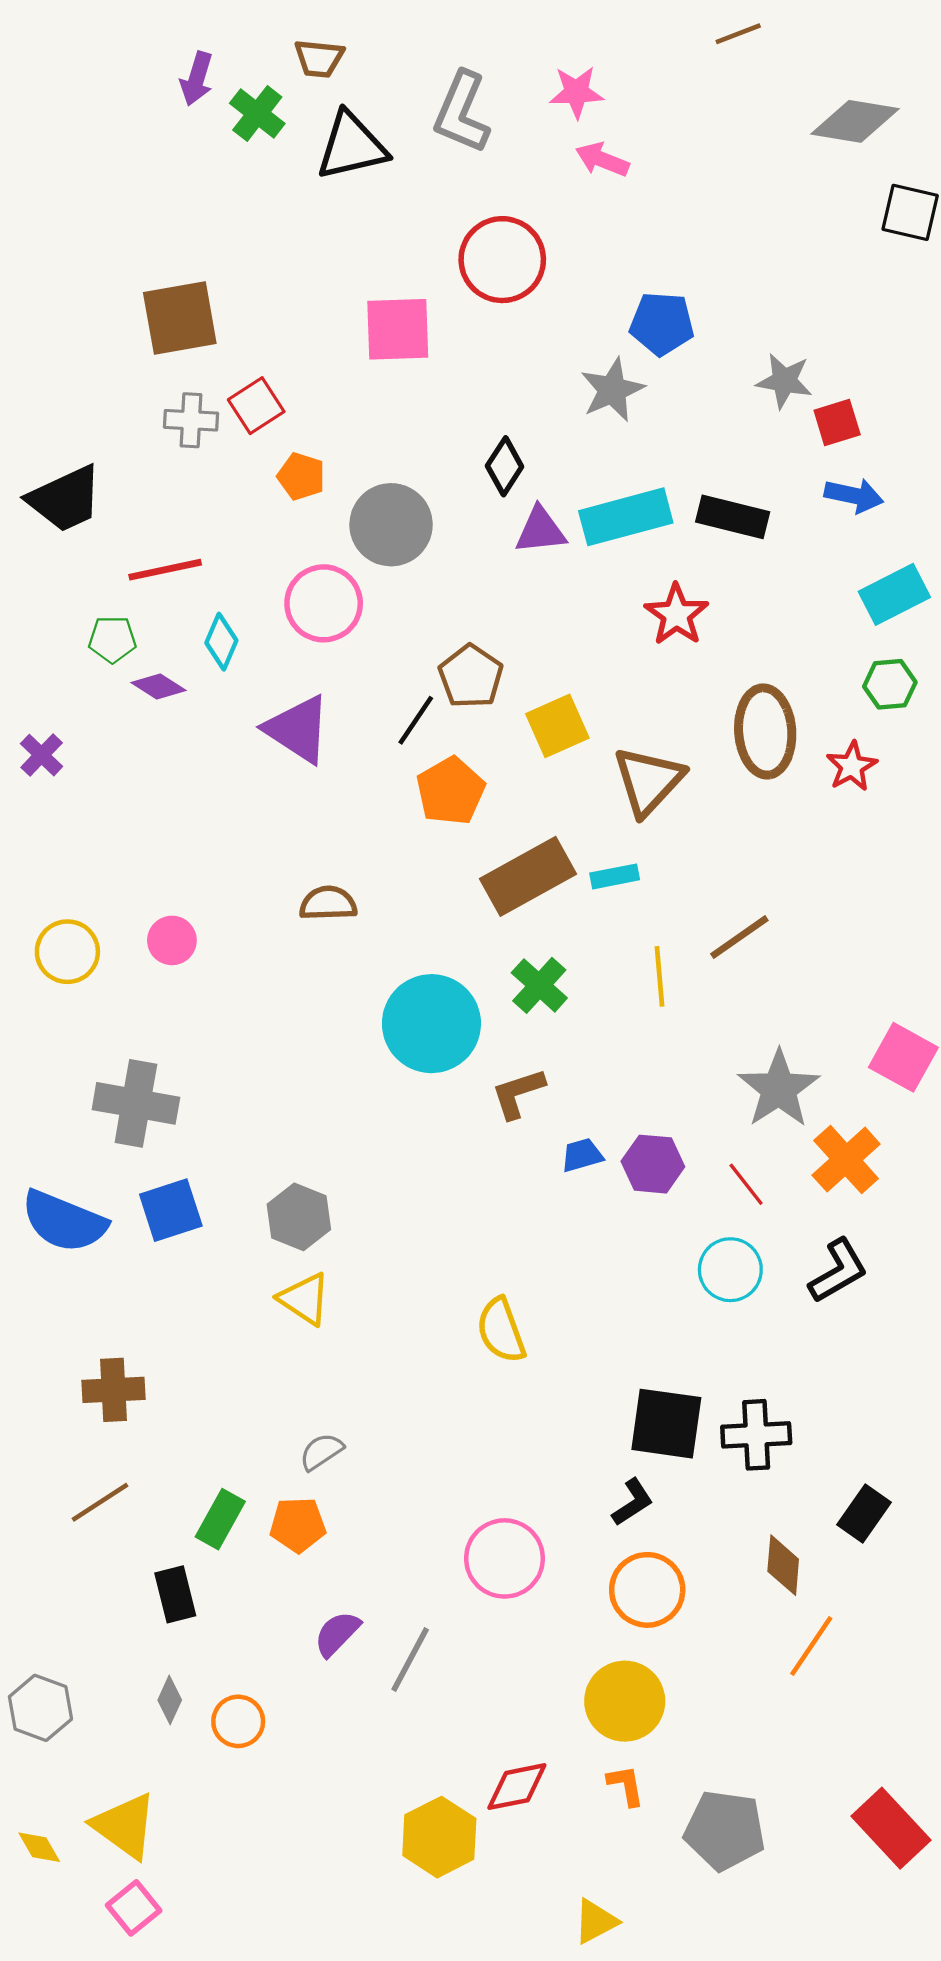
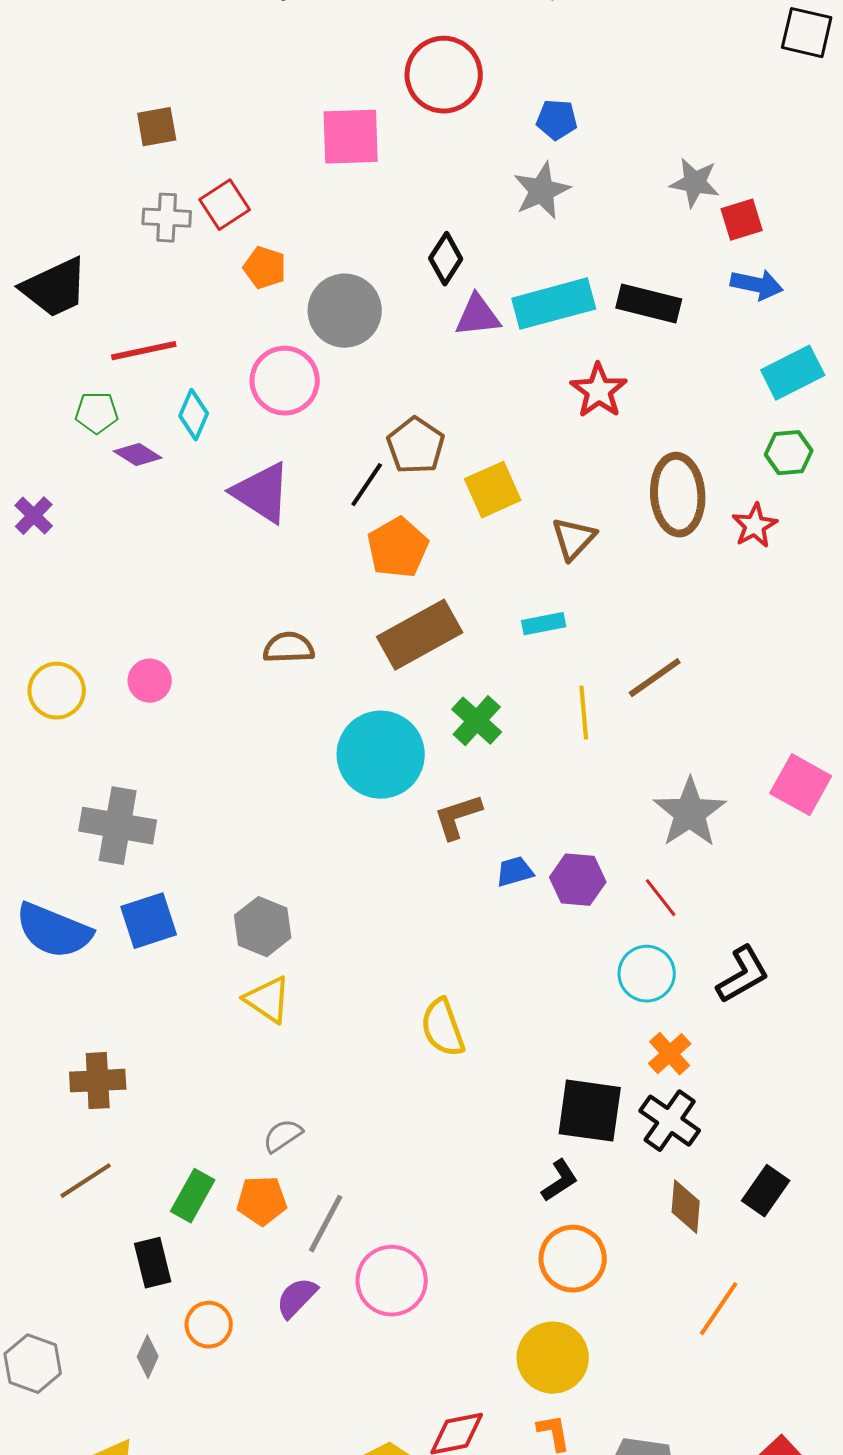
brown square: (180, 318) -> (157, 127), size x0.6
blue pentagon: (662, 324) -> (557, 120), moved, size x0.7
brown triangle: (648, 781) -> (574, 539), size x0.7
brown rectangle: (528, 876) -> (420, 635), moved
orange cross: (846, 1160) -> (670, 1054), moved, size x0.7
black cross: (756, 1435) -> (670, 1121), turned 38
pink circle: (505, 1558) -> (392, 1281), moved
brown diamond: (783, 1565) -> (686, 1207), moved
gray line: (410, 1660) -> (326, 1224), moved
orange circle: (238, 1721) -> (209, 1325), moved

